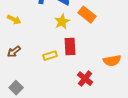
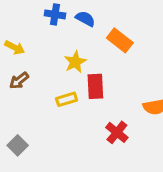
yellow star: (62, 22) -> (75, 62), moved
brown arrow: (14, 52) -> (19, 81), moved

